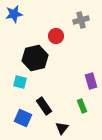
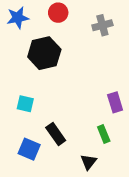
red circle: (56, 36) -> (58, 13), moved
black hexagon: (35, 58) -> (44, 53), moved
black triangle: (62, 128) -> (89, 162), moved

